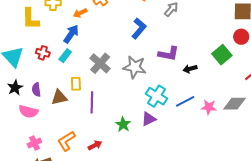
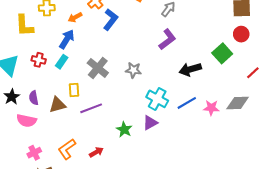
blue L-shape: (139, 28) -> (111, 19), moved
purple L-shape: (168, 54) -> (167, 39), moved, turned -45
gray star: (135, 67) -> (133, 70), size x0.7
black arrow: (190, 69) -> (190, 69), size x1.5
purple line: (92, 102) -> (91, 108), turned 70

